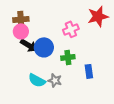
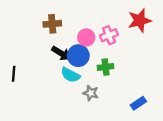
pink circle: (21, 31) -> (86, 37), moved
blue rectangle: (89, 71) -> (138, 103), moved, turned 64
cyan semicircle: (37, 80) -> (70, 75), moved

